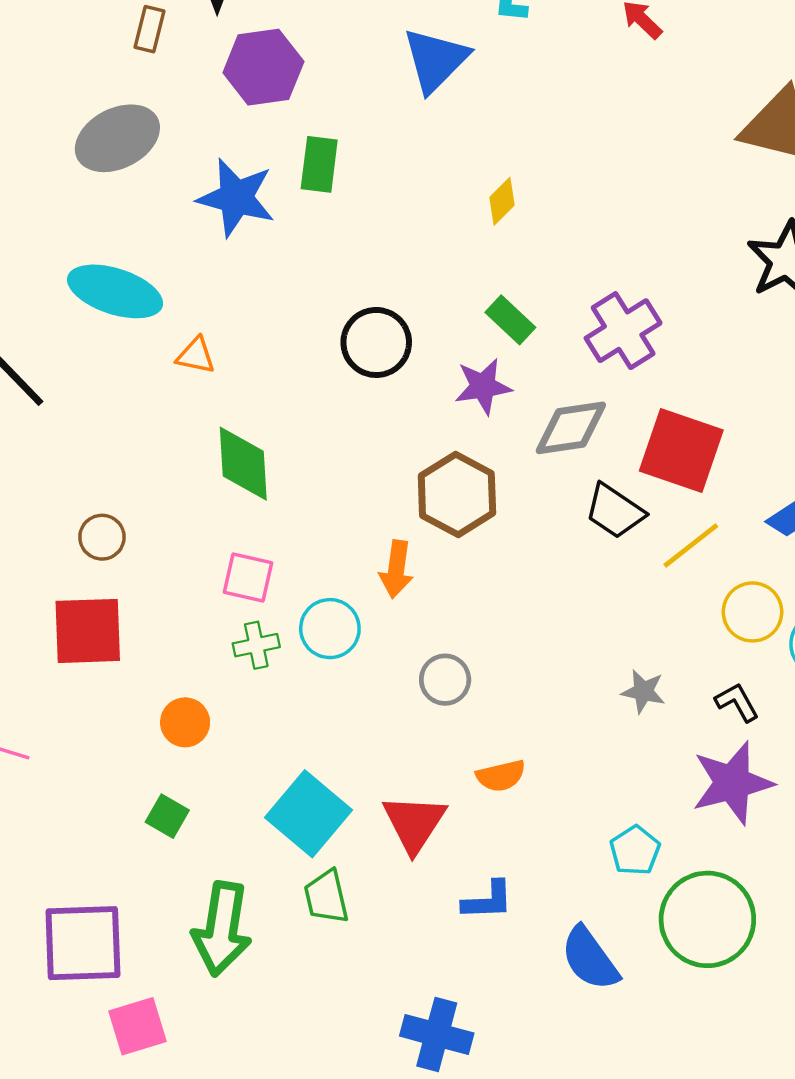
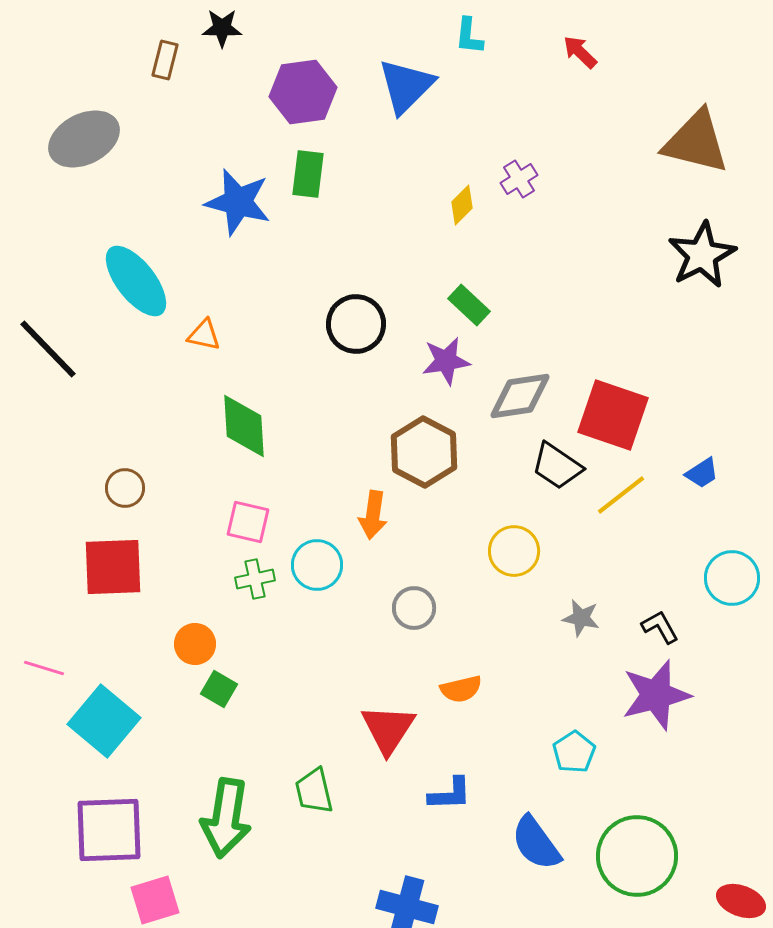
purple hexagon: (263, 67) -> (303, 92), moved
gray ellipse: (117, 138) -> (84, 139), moved
cyan ellipse: (115, 291) -> (136, 281), turned 34
purple cross: (623, 331) -> (519, 179), moved, size x0.6
yellow circle: (753, 612) -> (514, 551), moved
cyan square: (309, 814) -> (104, 721), moved
green square: (167, 816) -> (219, 689), moved
green circle: (707, 919) -> (637, 856), moved

